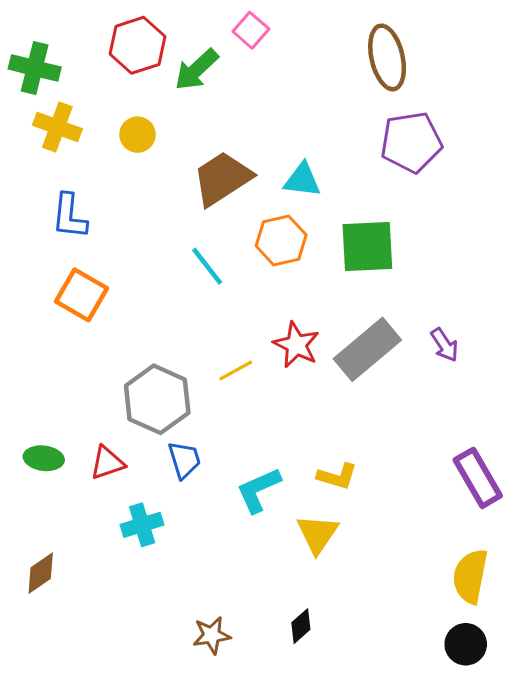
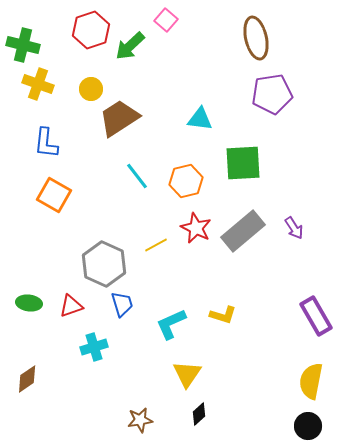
brown trapezoid: (222, 178) -> (119, 118), moved
orange hexagon: (281, 240) -> (186, 181), moved
yellow triangle: (317, 534) -> (187, 374), moved

